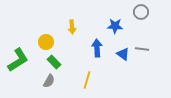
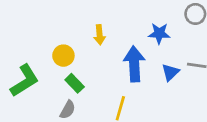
blue arrow: (97, 48) -> (134, 64), size x1.4
blue triangle: (123, 54) -> (170, 72), turned 40

